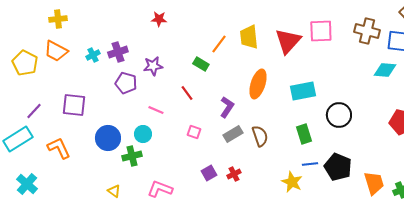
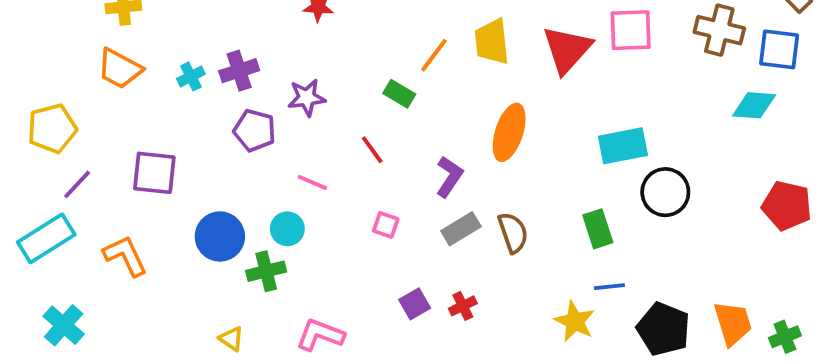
yellow pentagon: (25, 63) -> (52, 128), moved, turned 30
cyan rectangle: (303, 91) -> (623, 146), moved
black pentagon: (338, 167) -> (663, 329), moved

